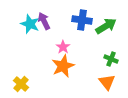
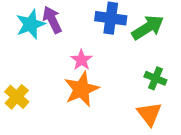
cyan star: (30, 24) -> (31, 24), turned 30
yellow cross: (21, 84) -> (17, 97), moved

